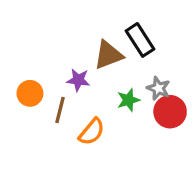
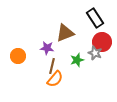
black rectangle: (140, 40) -> (95, 18), moved
brown line: (60, 110) -> (52, 66), moved
red circle: (170, 112) -> (102, 42), moved

